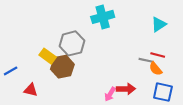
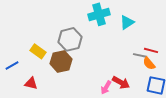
cyan triangle: (159, 24) -> (127, 22), moved
yellow rectangle: (48, 56) -> (38, 51), moved
red arrow: (126, 89) -> (121, 82), turned 30

